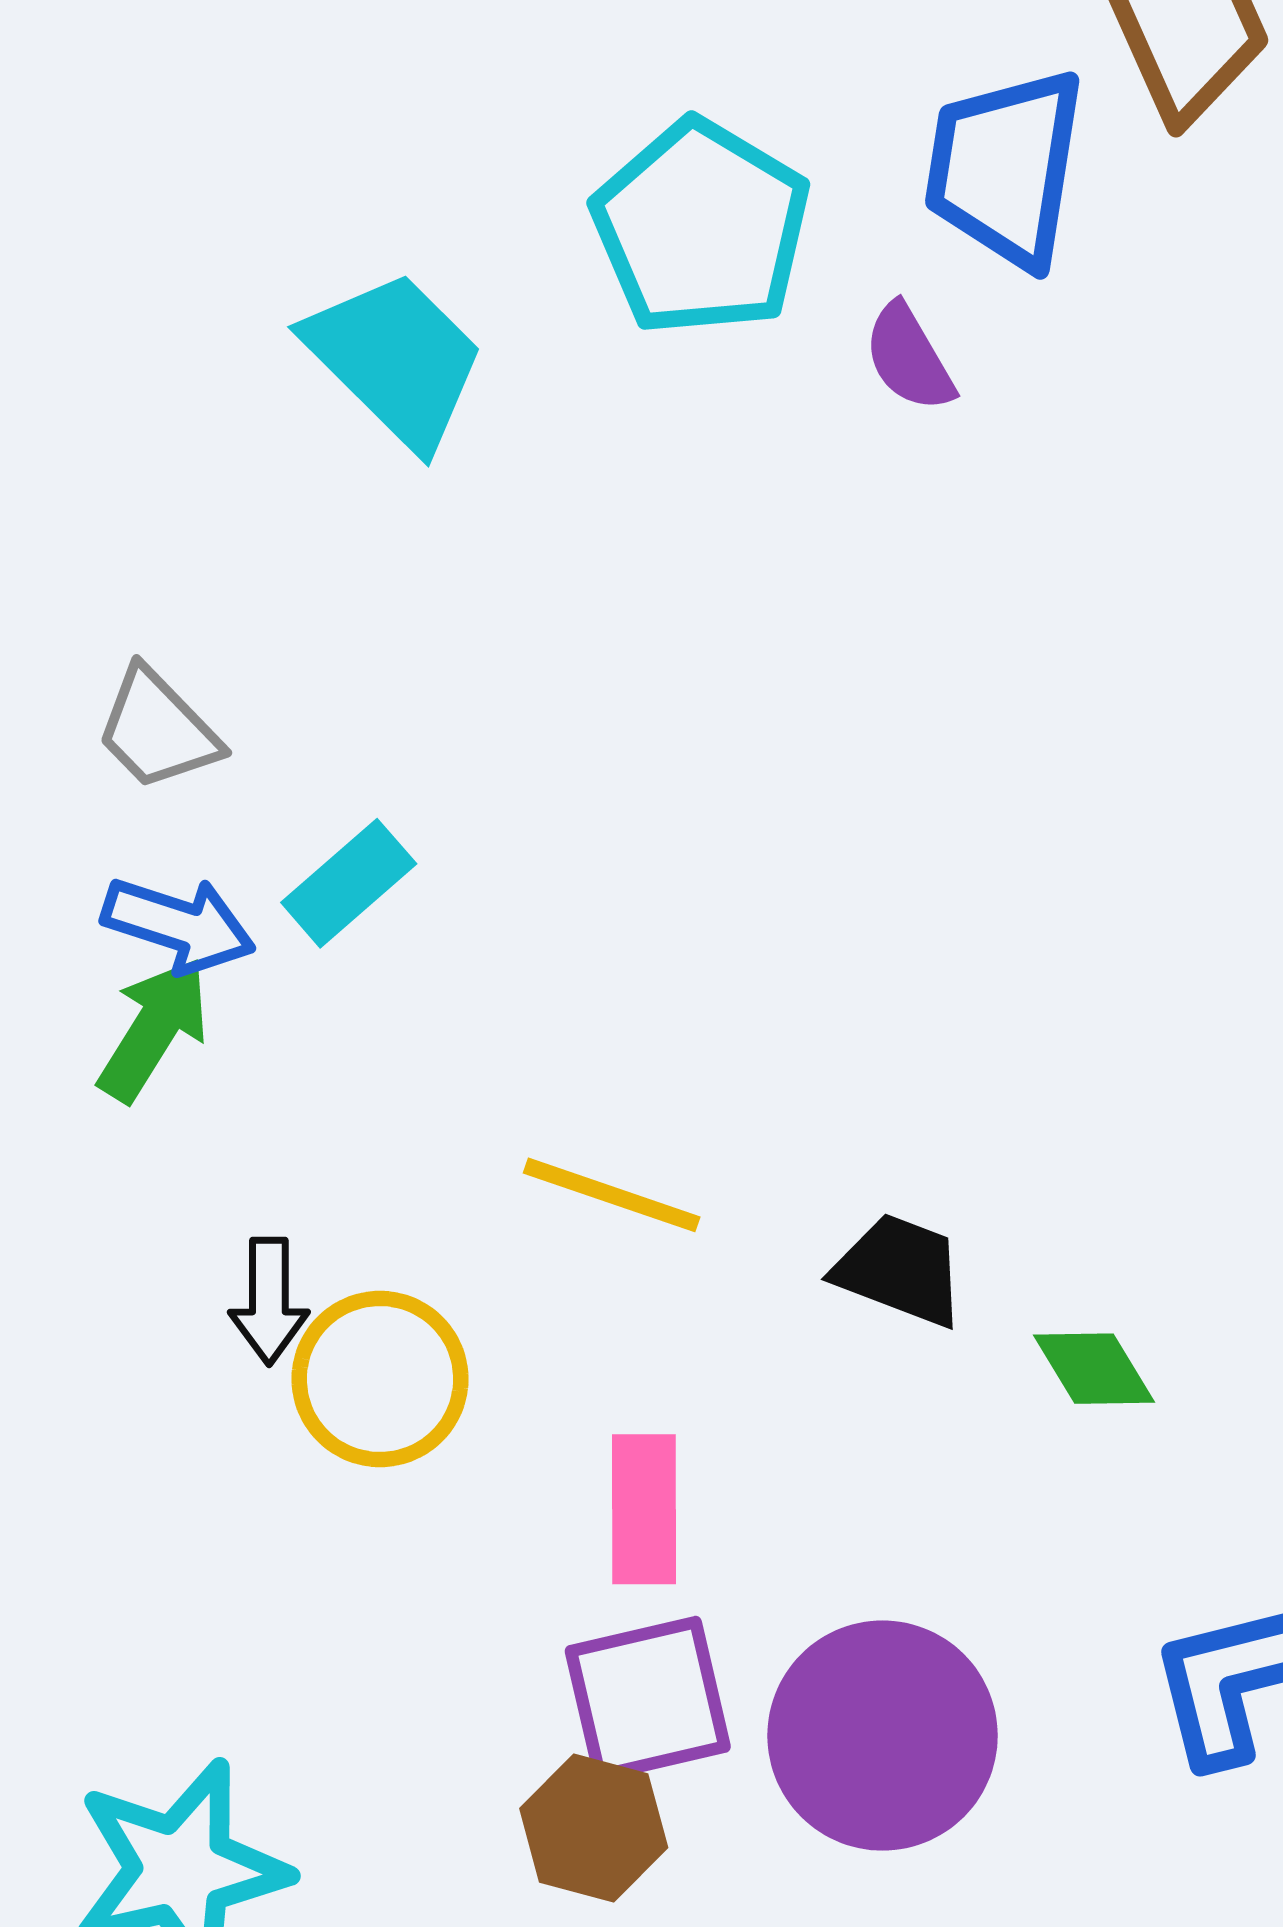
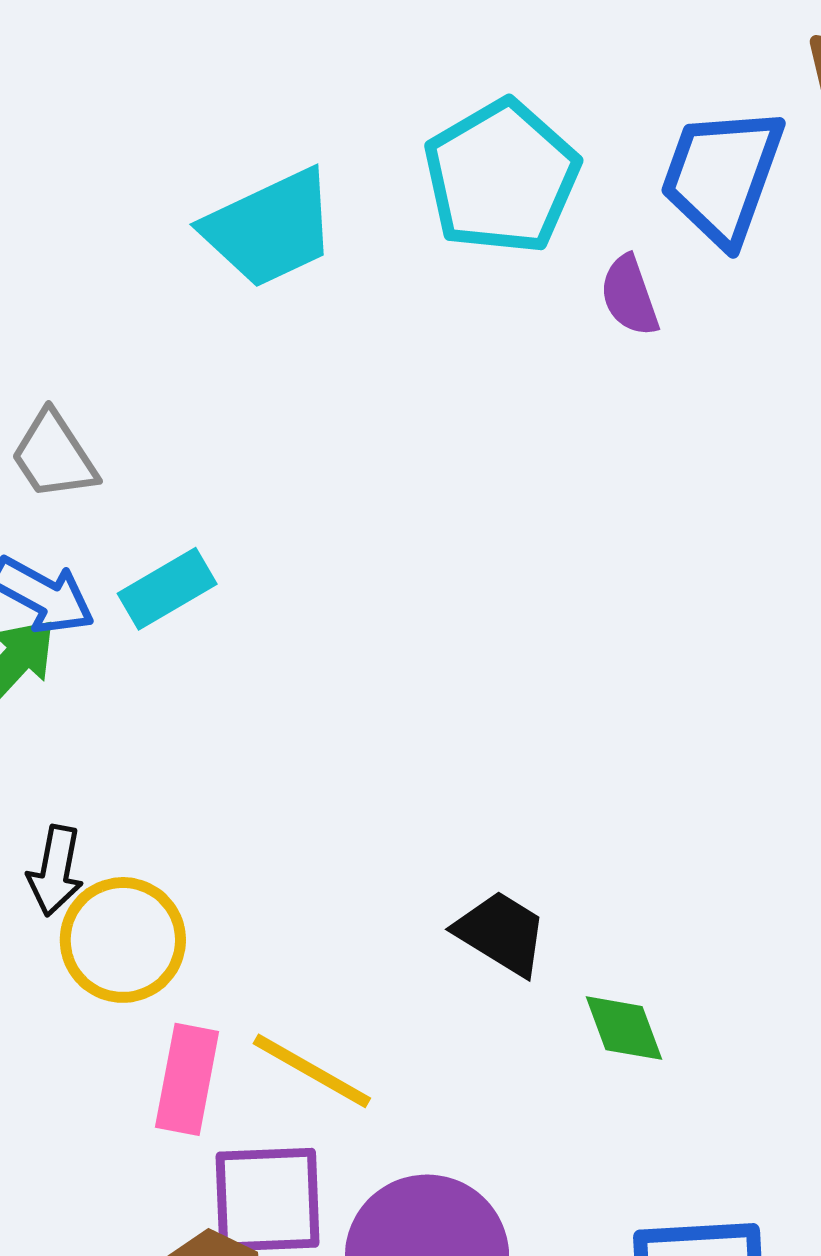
cyan trapezoid: (396, 359) -> (270, 228), turned 99
yellow line: (612, 1195) -> (312, 1071), moved
pink rectangle: (644, 1509) -> (187, 1079), moved

